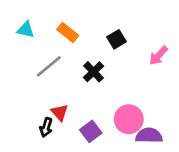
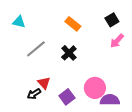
orange rectangle: (68, 33) -> (73, 24), moved
black square: (117, 39) -> (112, 20), moved
black arrow: (46, 127) -> (34, 94), turned 40

